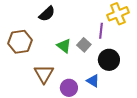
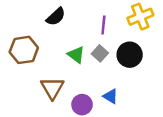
purple line: (101, 31) -> (103, 25), moved
black circle: (109, 60) -> (130, 55), moved

